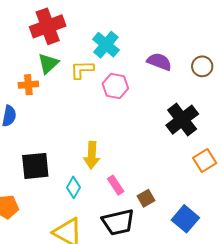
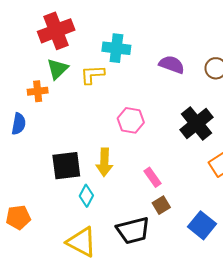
cyan cross: (106, 45) -> (116, 48), turned -32
pink hexagon: (115, 86) -> (131, 120), moved
black square: (35, 166) -> (66, 166), moved
pink rectangle: (116, 185) -> (152, 177), moved

